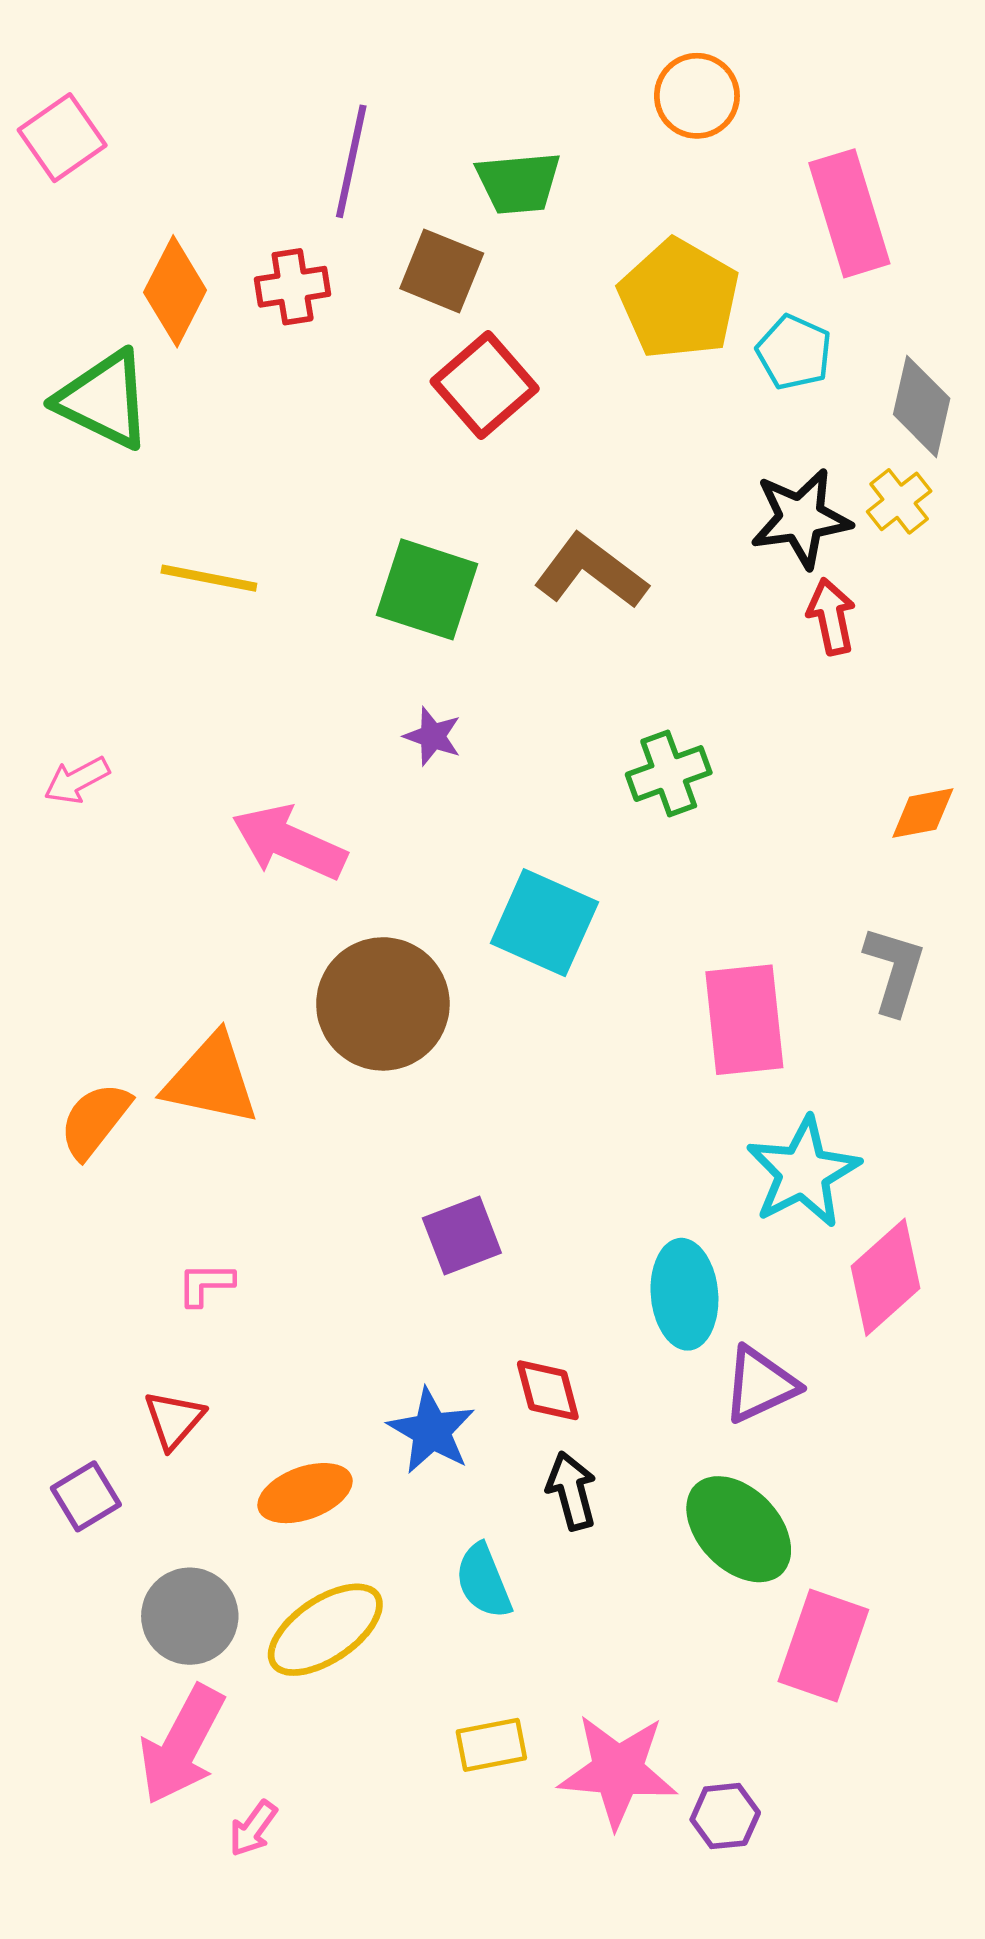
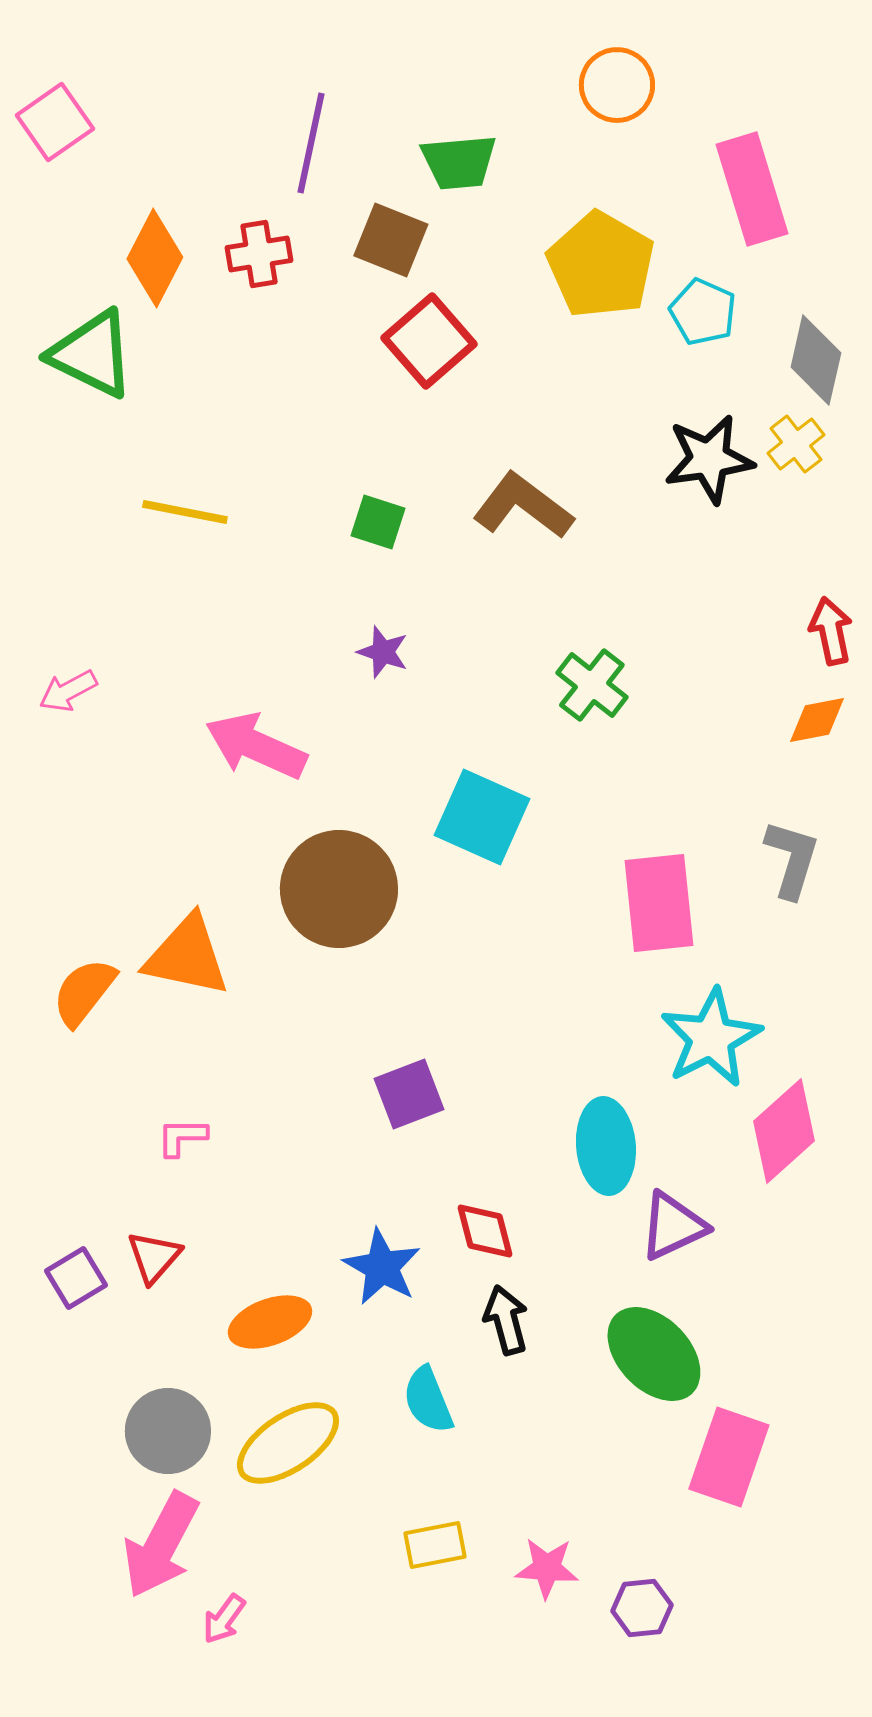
green square: (427, 589) -> (378, 522), size x0.6
red arrow: (831, 617) -> (831, 631), moved
green cross: (669, 774) -> (592, 685), turned -32
purple square: (86, 1496) -> (76, 1278), moved
pink star: (618, 1771) -> (547, 1568), size x0.6

